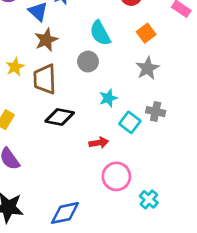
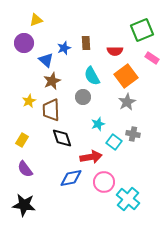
orange square: (146, 33) -> (126, 76), size x1.6
black diamond: (60, 117) -> (62, 138), turned 60
red arrow: (99, 143) -> (91, 157), size x1.5
cyan cross: (149, 199) -> (128, 199), size x1.6
blue diamond: (65, 213) -> (71, 178), moved

